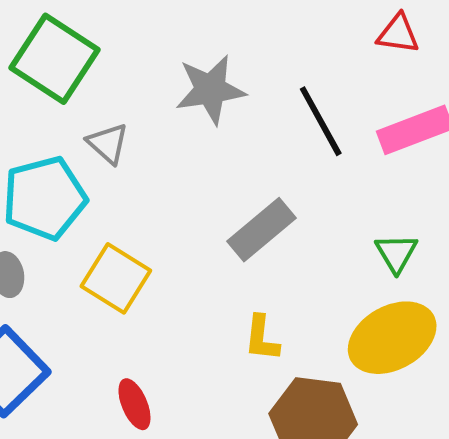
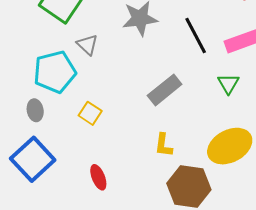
green triangle: (396, 253) -> (228, 84), moved
yellow square: (116, 278) -> (90, 113), size x0.7

